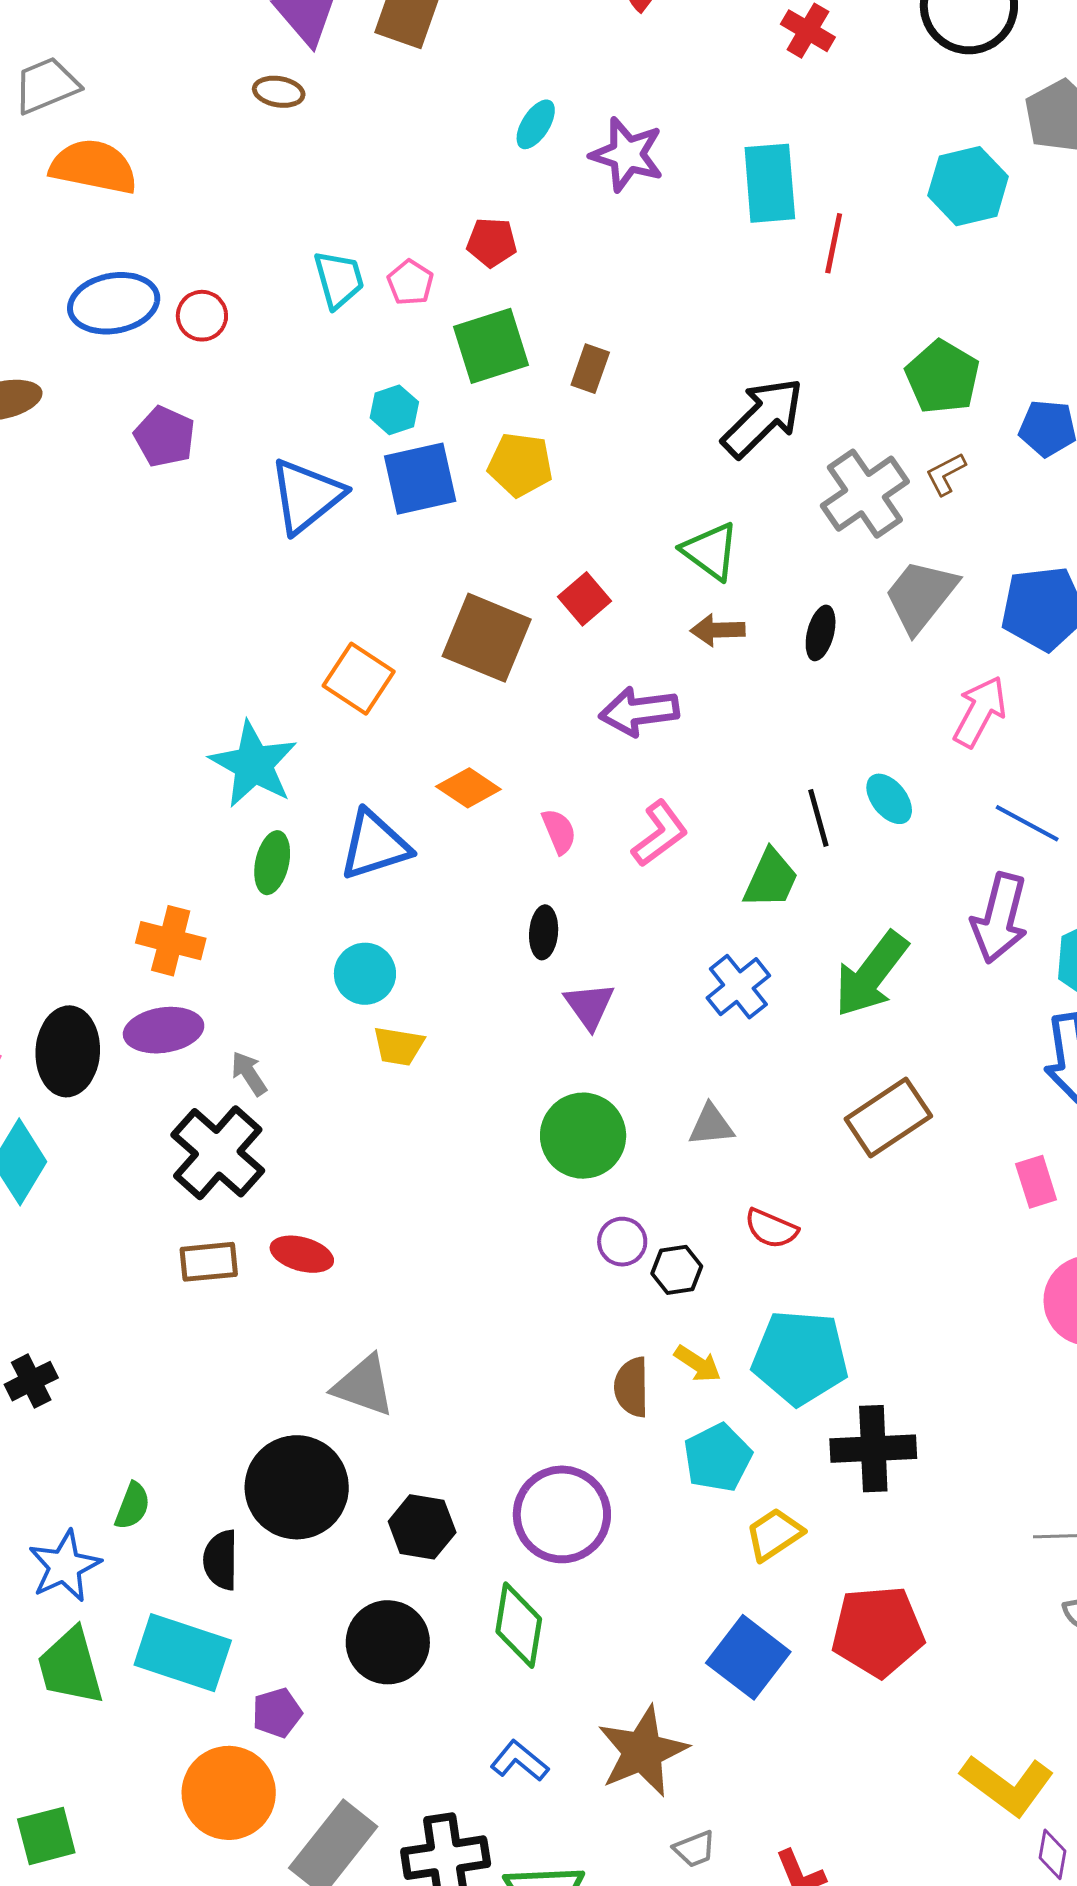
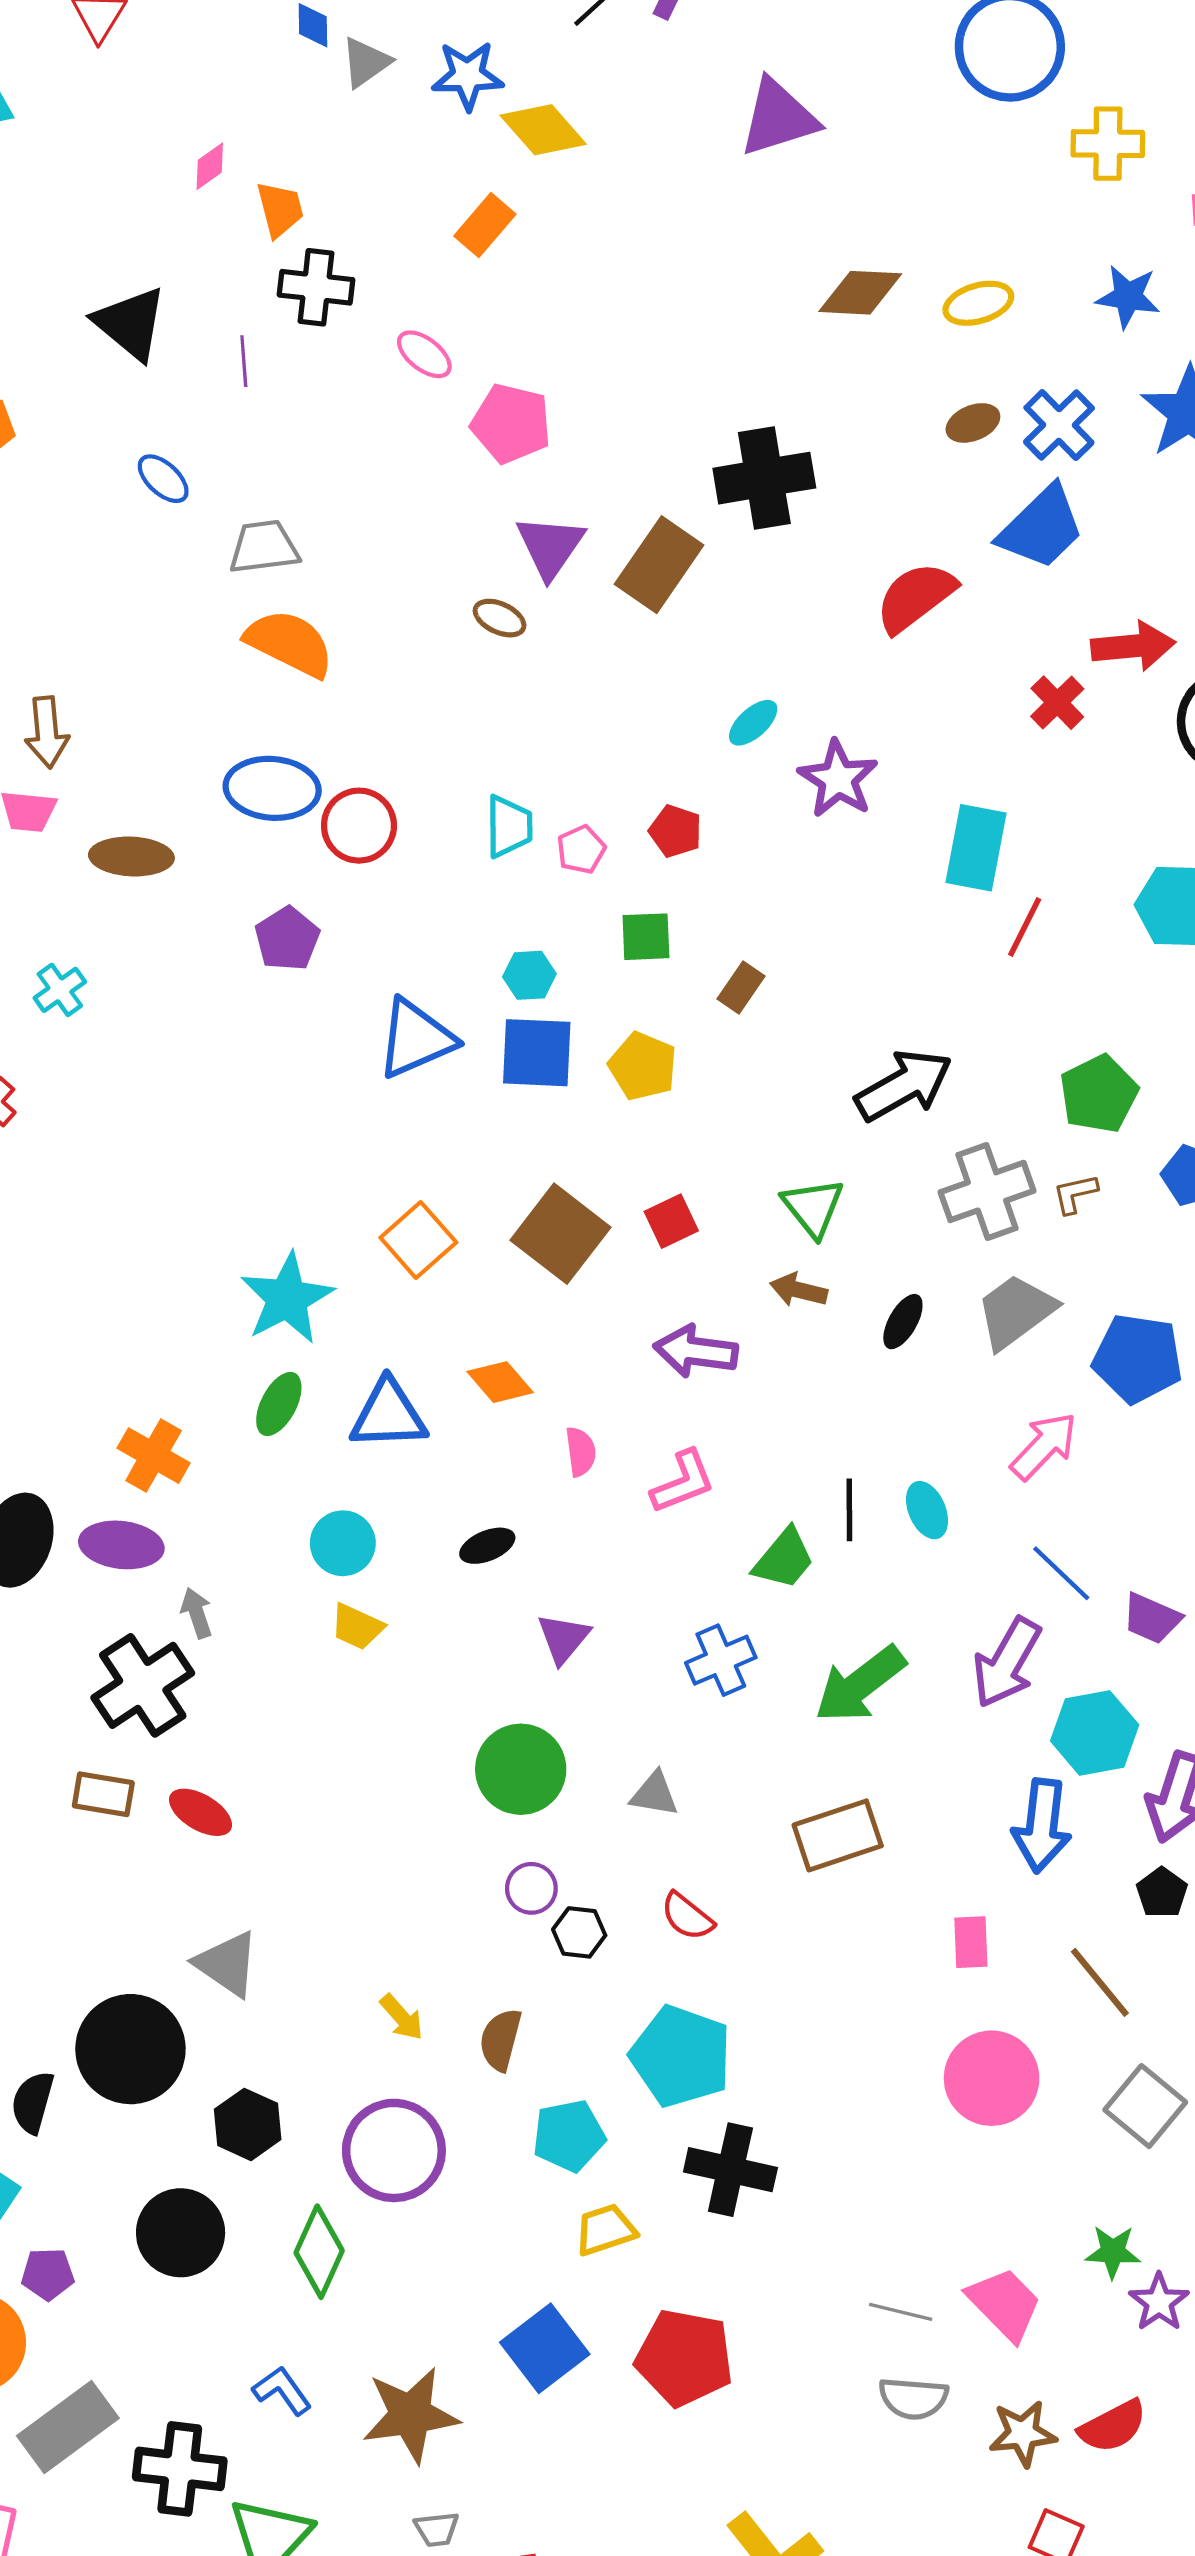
red circle: (202, 316) -> (359, 826), size x1.4
green square: (491, 346) -> (646, 937), size x0.7
black ellipse: (544, 932) -> (487, 1546), moved, turned 48
yellow arrow: (698, 1364) -> (402, 2017), moved

